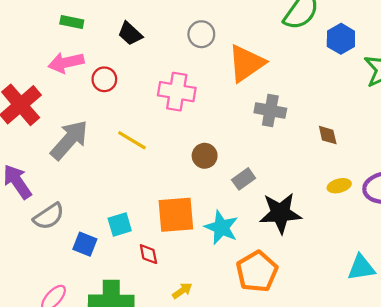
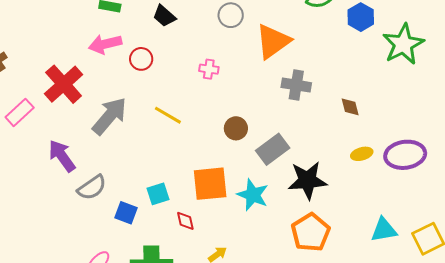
pink cross: (177, 92) -> (209, 69), size x0.6
gray rectangle: (244, 179) -> (273, 149), size x1.5
orange pentagon: (257, 271) -> (311, 232), moved

